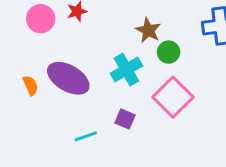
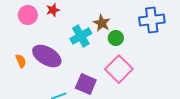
cyan cross: (126, 70) -> (81, 36), moved
purple square: (125, 119) -> (86, 84), size x1.5

